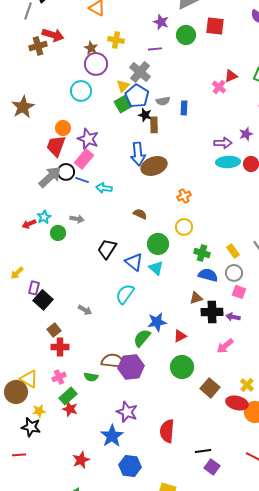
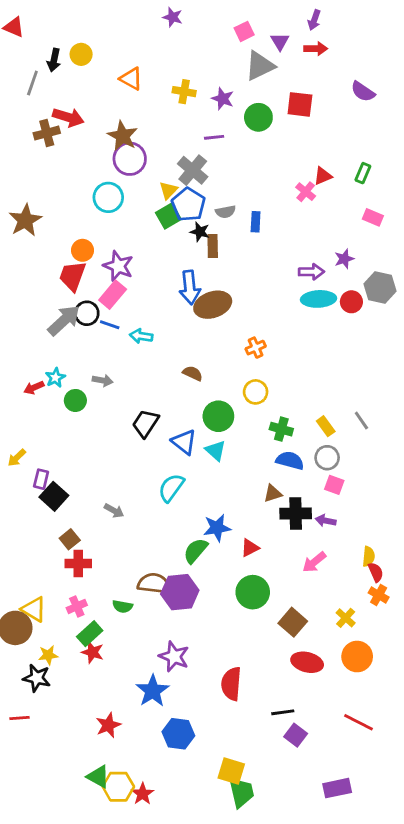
yellow cross: (116, 40) -> (184, 92), moved
brown star: (91, 48) -> (123, 136), size x1.5
red ellipse: (237, 403) -> (307, 662), moved

